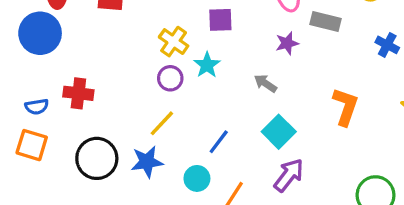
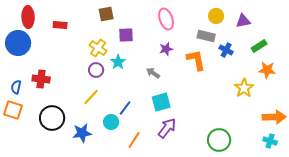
gray rectangle: (325, 22) -> (206, 36), moved
blue semicircle: (37, 107) -> (16, 87), turned 112
orange L-shape: (345, 107) -> (196, 60), moved, turned -30
cyan square: (279, 132) -> (161, 102), turned 30
blue star: (147, 162) -> (82, 133), moved
cyan circle: (197, 178) -> (111, 122), moved

